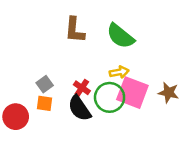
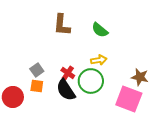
green semicircle: (120, 36) -> (100, 30), size x0.7
pink square: (132, 93) -> (129, 99), moved

